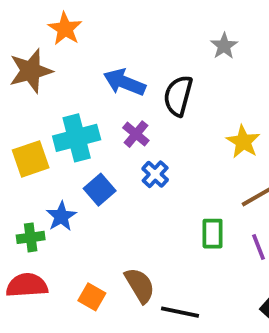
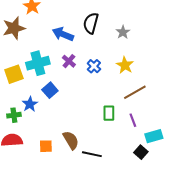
gray star: (224, 46) -> (123, 32), moved
black semicircle: (178, 96) -> (91, 23), moved
blue cross: (155, 174) -> (94, 66), moved
orange square: (92, 297) -> (46, 146), turned -32

